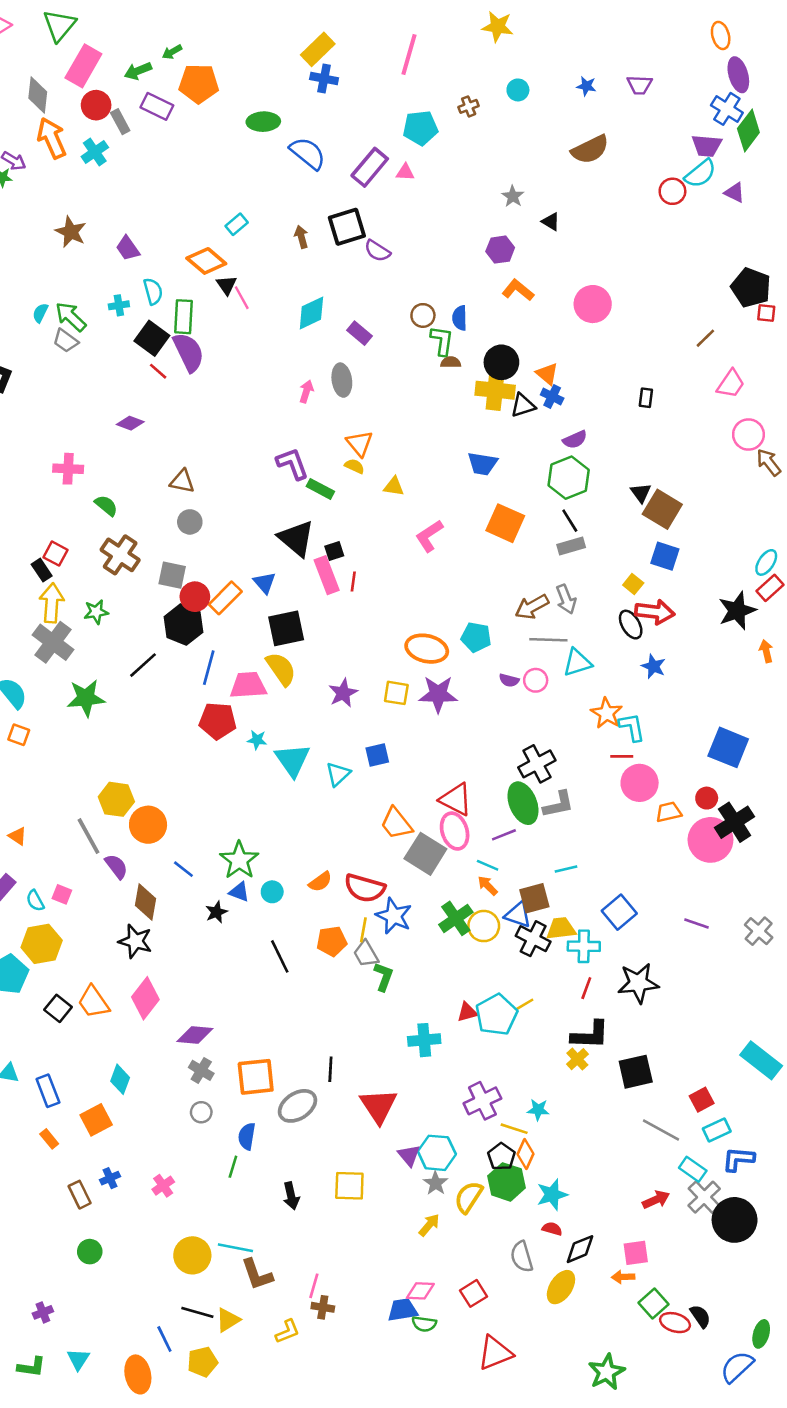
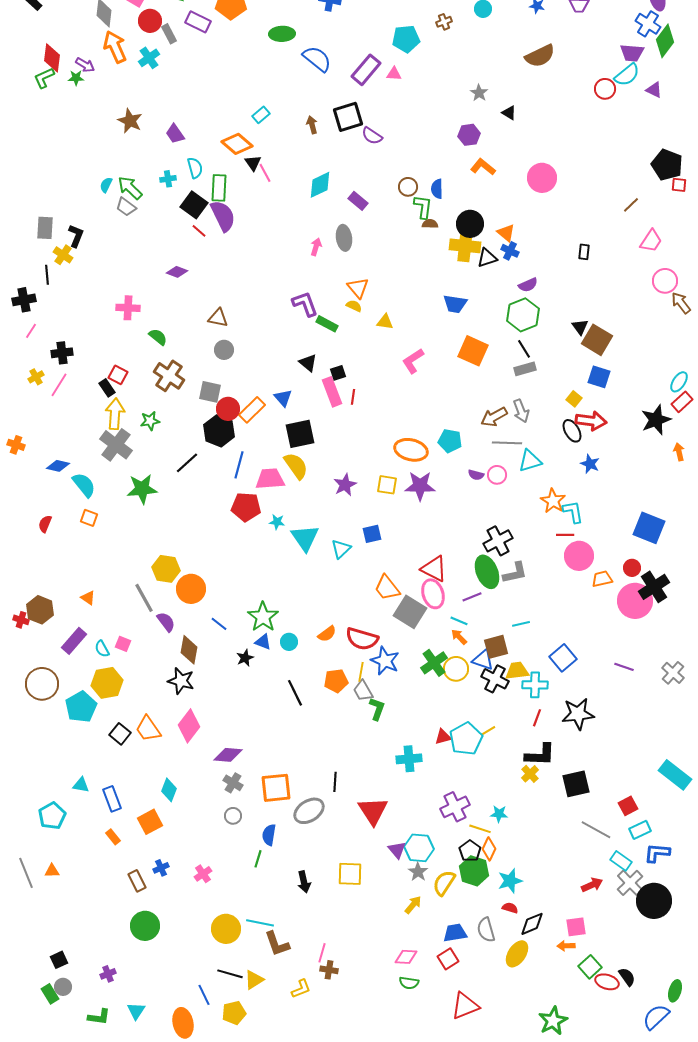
black triangle: (296, 538) -> (308, 363), size x0.6
green circle: (90, 1252) -> (145, 926), size x1.5
blue trapezoid: (403, 1310) -> (455, 933), moved

